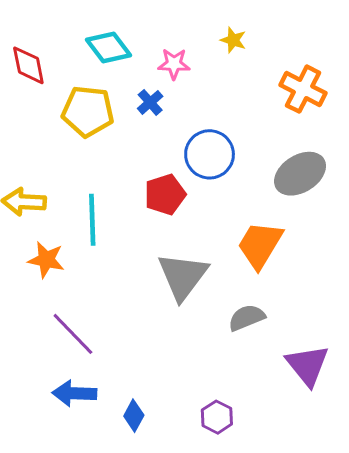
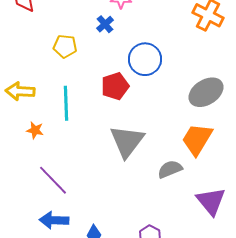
yellow pentagon: (88, 111) -> (65, 46), moved, size x0.7
gray ellipse: (300, 174) -> (206, 92), moved
orange trapezoid: (260, 245) -> (197, 139), moved
orange star: (46, 260) -> (35, 130), size x0.7

